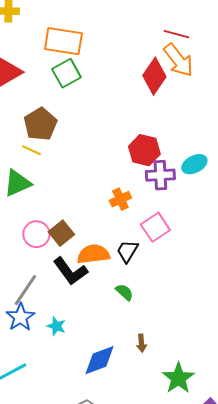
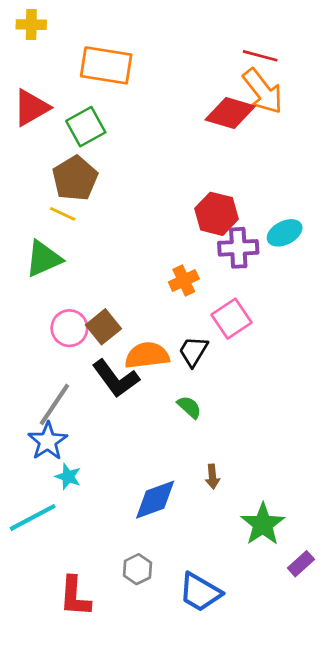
green square: (66, 73) -> (86, 127), moved
red diamond: (154, 76) -> (230, 113), turned 72
cyan star: (56, 326) -> (68, 477), moved

